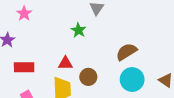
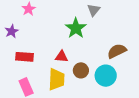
green star: (79, 30) -> (76, 28), size x1.5
cyan circle: (132, 80) -> (106, 76), moved

